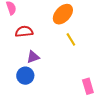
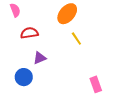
blue circle: (25, 76) -> (24, 77), moved

